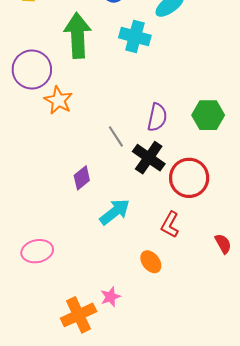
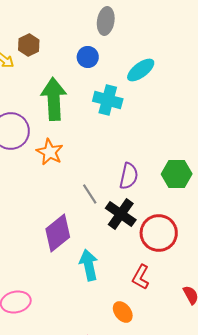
orange star: (58, 100) -> (50, 152), moved
purple diamond: (82, 178) -> (58, 233), size x1.6
cyan arrow: (115, 212) -> (89, 265), turned -64

